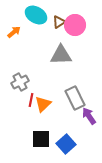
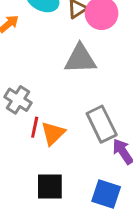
gray cross: (20, 82) -> (18, 100), turned -30
blue square: (66, 144) -> (106, 194), moved, turned -30

